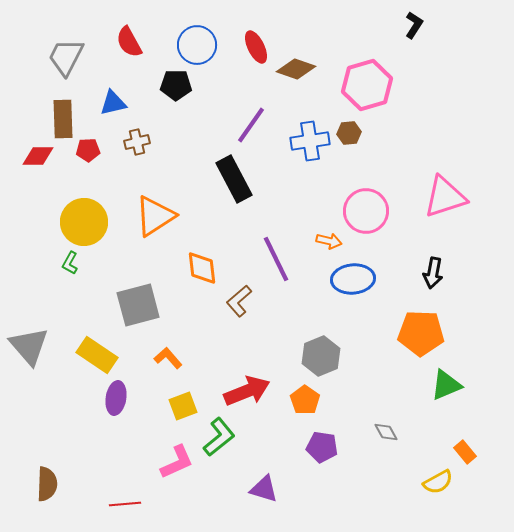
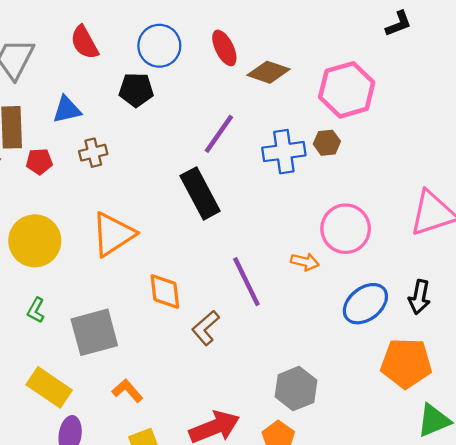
black L-shape: (414, 25) -> (398, 24), turned 36
green L-shape: (70, 263) -> (36, 310), moved
blue ellipse: (353, 279) -> (365, 304), moved, turned -33

